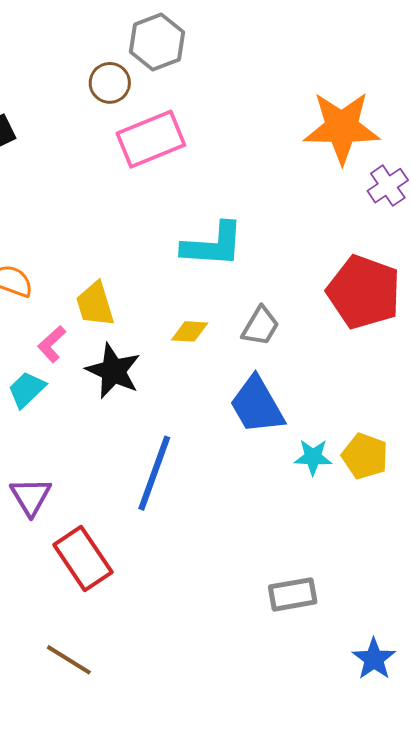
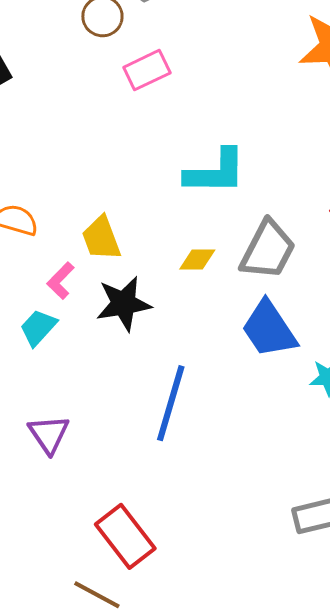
pink rectangle: (151, 139) -> (147, 70), size x0.7
gray trapezoid: (260, 326) -> (268, 250), size x1.5
black star: (113, 371) -> (124, 304), turned -30
red rectangle: (83, 559) -> (125, 536), moved

